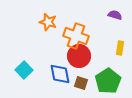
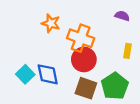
blue diamond: (60, 74) -> (48, 74), moved
brown square: (81, 83) -> (86, 88), size x1.5

